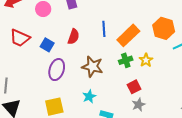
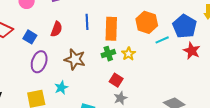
orange rectangle: (128, 35) -> (111, 29), turned -45
red square: (134, 87) -> (116, 80), turned -32
cyan star: (89, 96) -> (61, 88), moved

